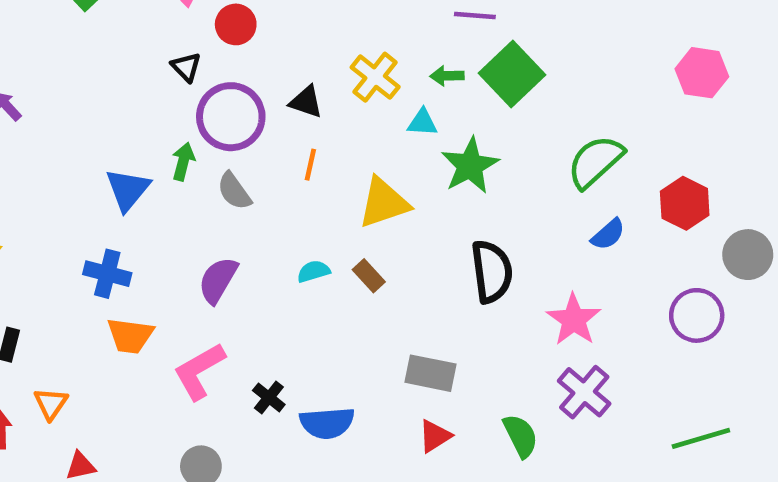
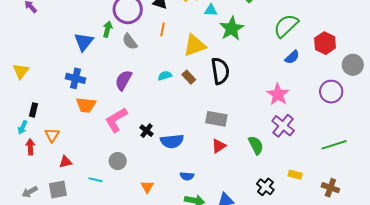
black semicircle: (492, 271) -> (220, 71), moved

